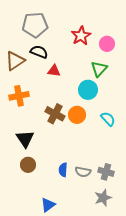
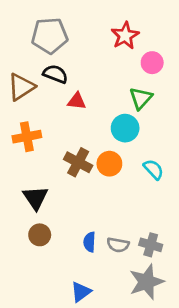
red star: (81, 36) -> (125, 36), moved
gray star: (103, 198) -> (146, 282), size x1.4
blue triangle: (48, 205) -> (81, 292), moved

